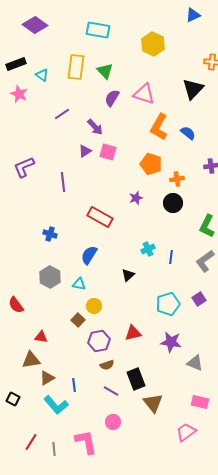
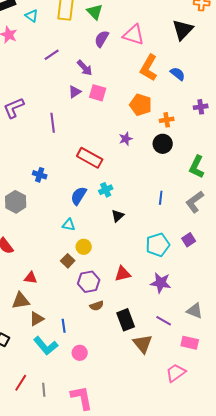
cyan cross: (148, 249) -> (106, 190), moved
gray hexagon: (50, 277) -> (16, 202), moved
gray triangle: (195, 363) -> (195, 311), moved
purple line: (111, 391) -> (164, 321), moved
pink circle: (113, 422) -> (80, 353), moved
pink L-shape: (86, 442) -> (82, 398), moved

